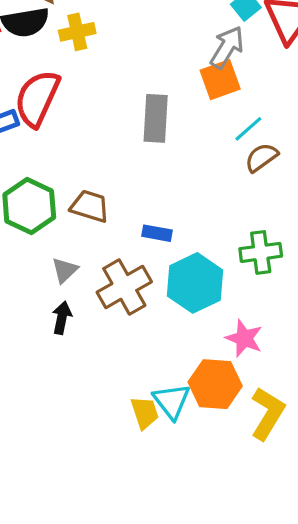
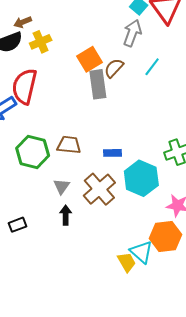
orange square: (220, 80) -> (89, 59), moved
cyan line: (248, 129) -> (152, 67), moved
brown semicircle: (261, 157) -> (114, 68), moved

